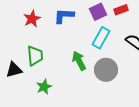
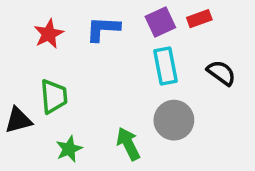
cyan rectangle: (101, 38) -> (165, 66), turned -40
green arrow: (79, 61) -> (128, 144), moved

